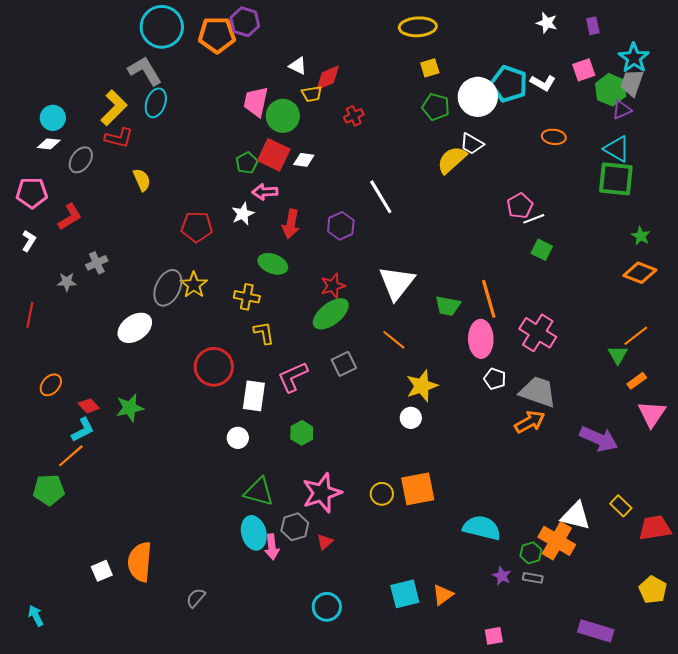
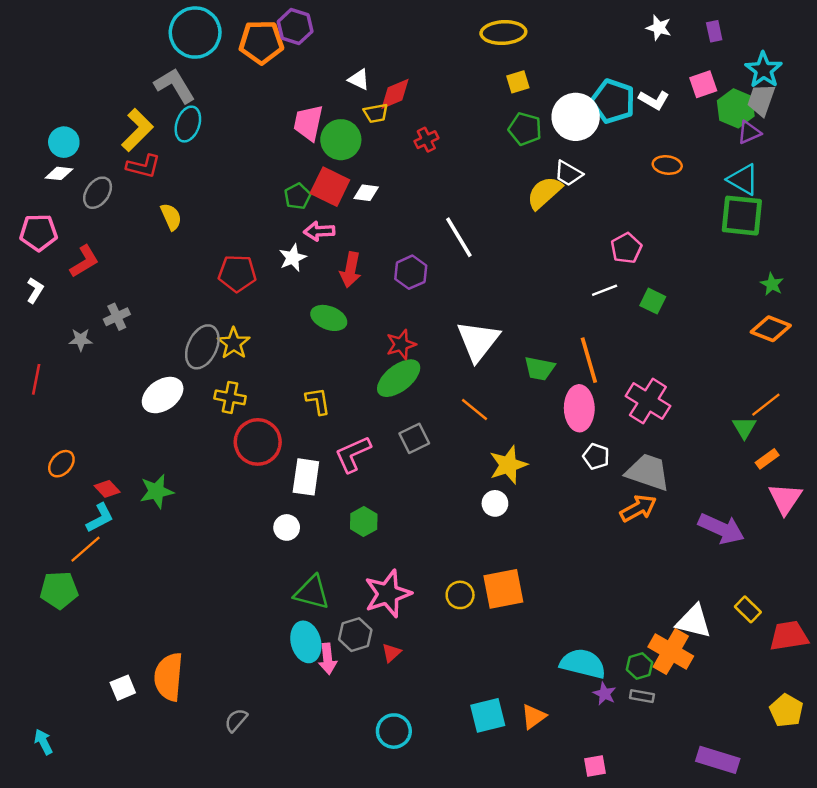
white line: (534, 219) -> (605, 290), moved
yellow cross: (247, 297) -> (230, 397), moved
cyan semicircle: (482, 528) -> (583, 664), moved

